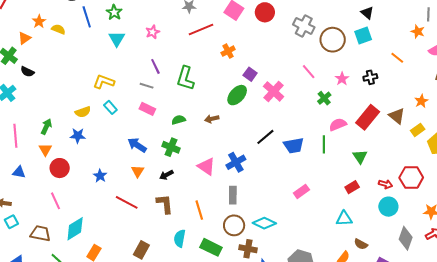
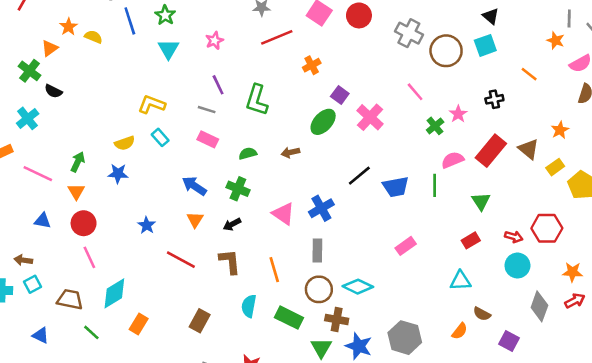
pink star: (342, 79) -> (458, 114), moved
pink line: (15, 136) -> (38, 174), turned -60
red circle: (60, 168) -> (84, 223), moved

